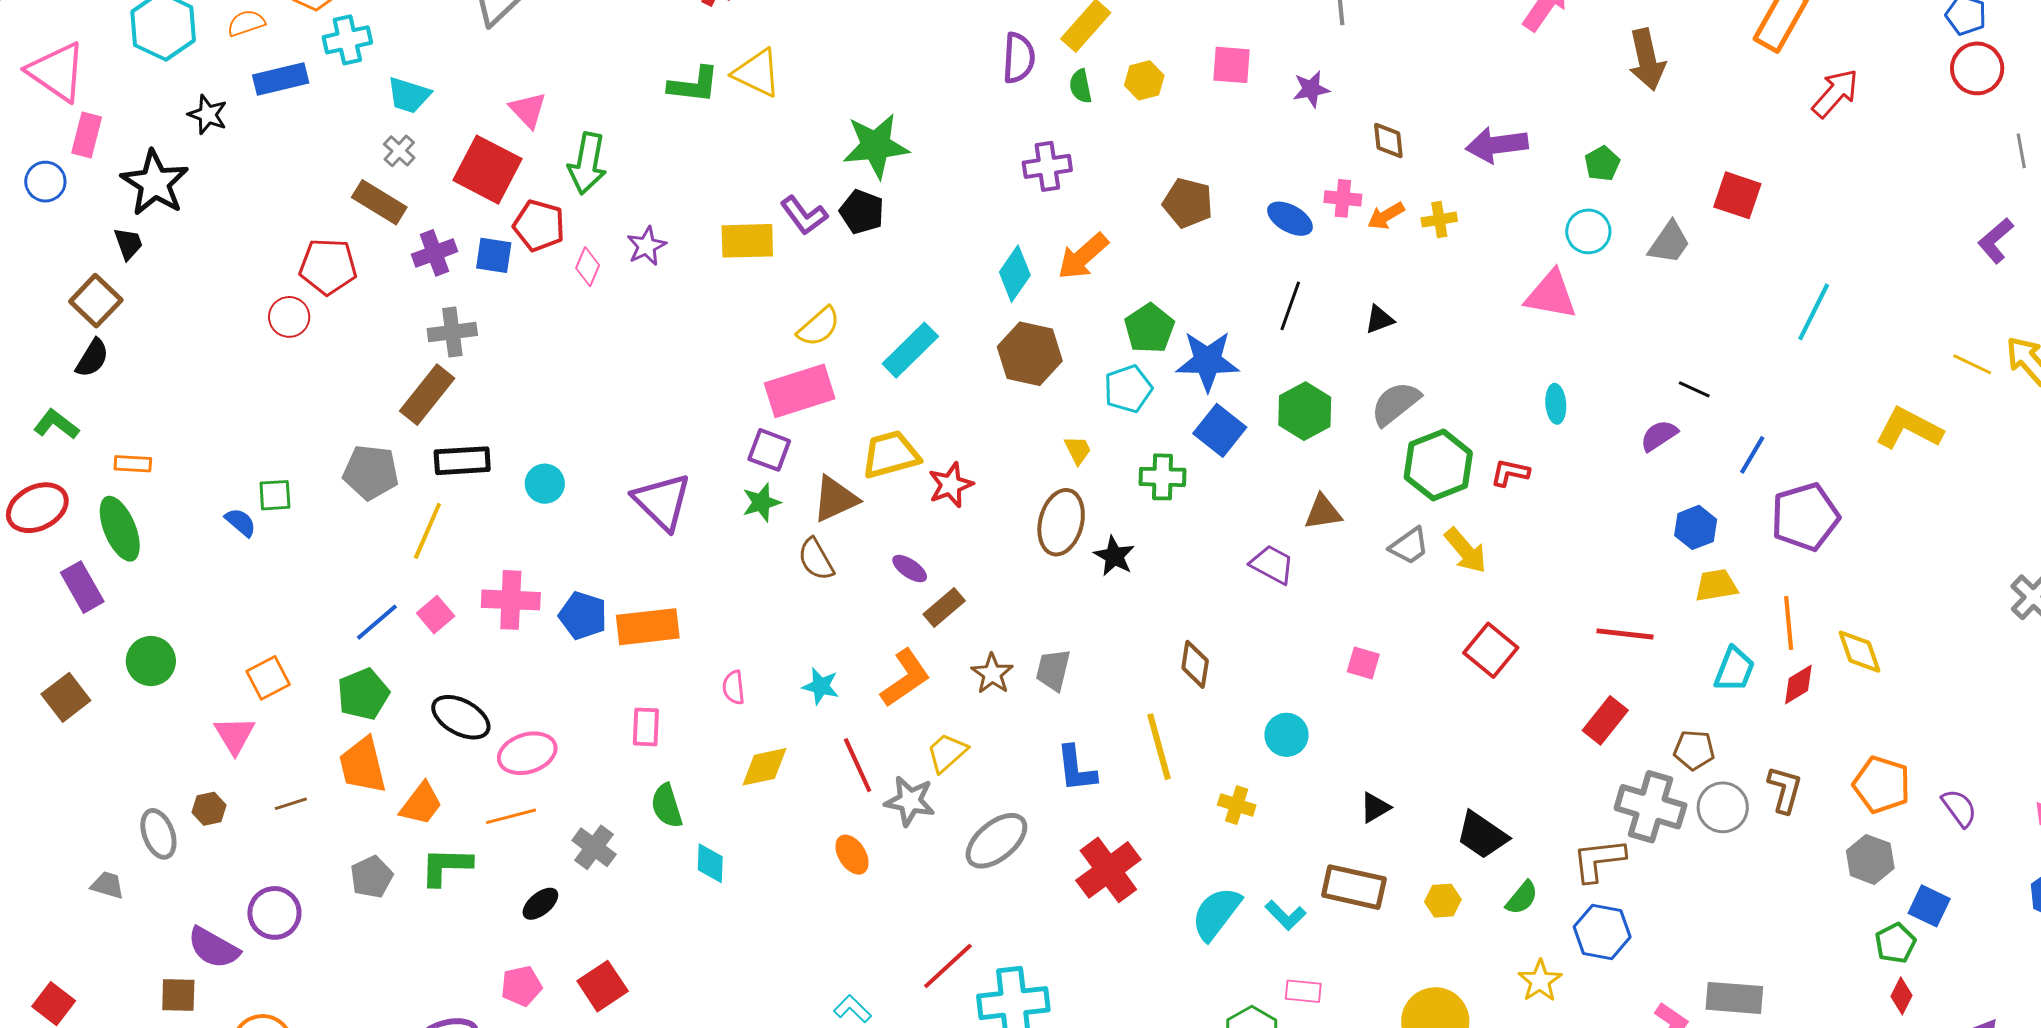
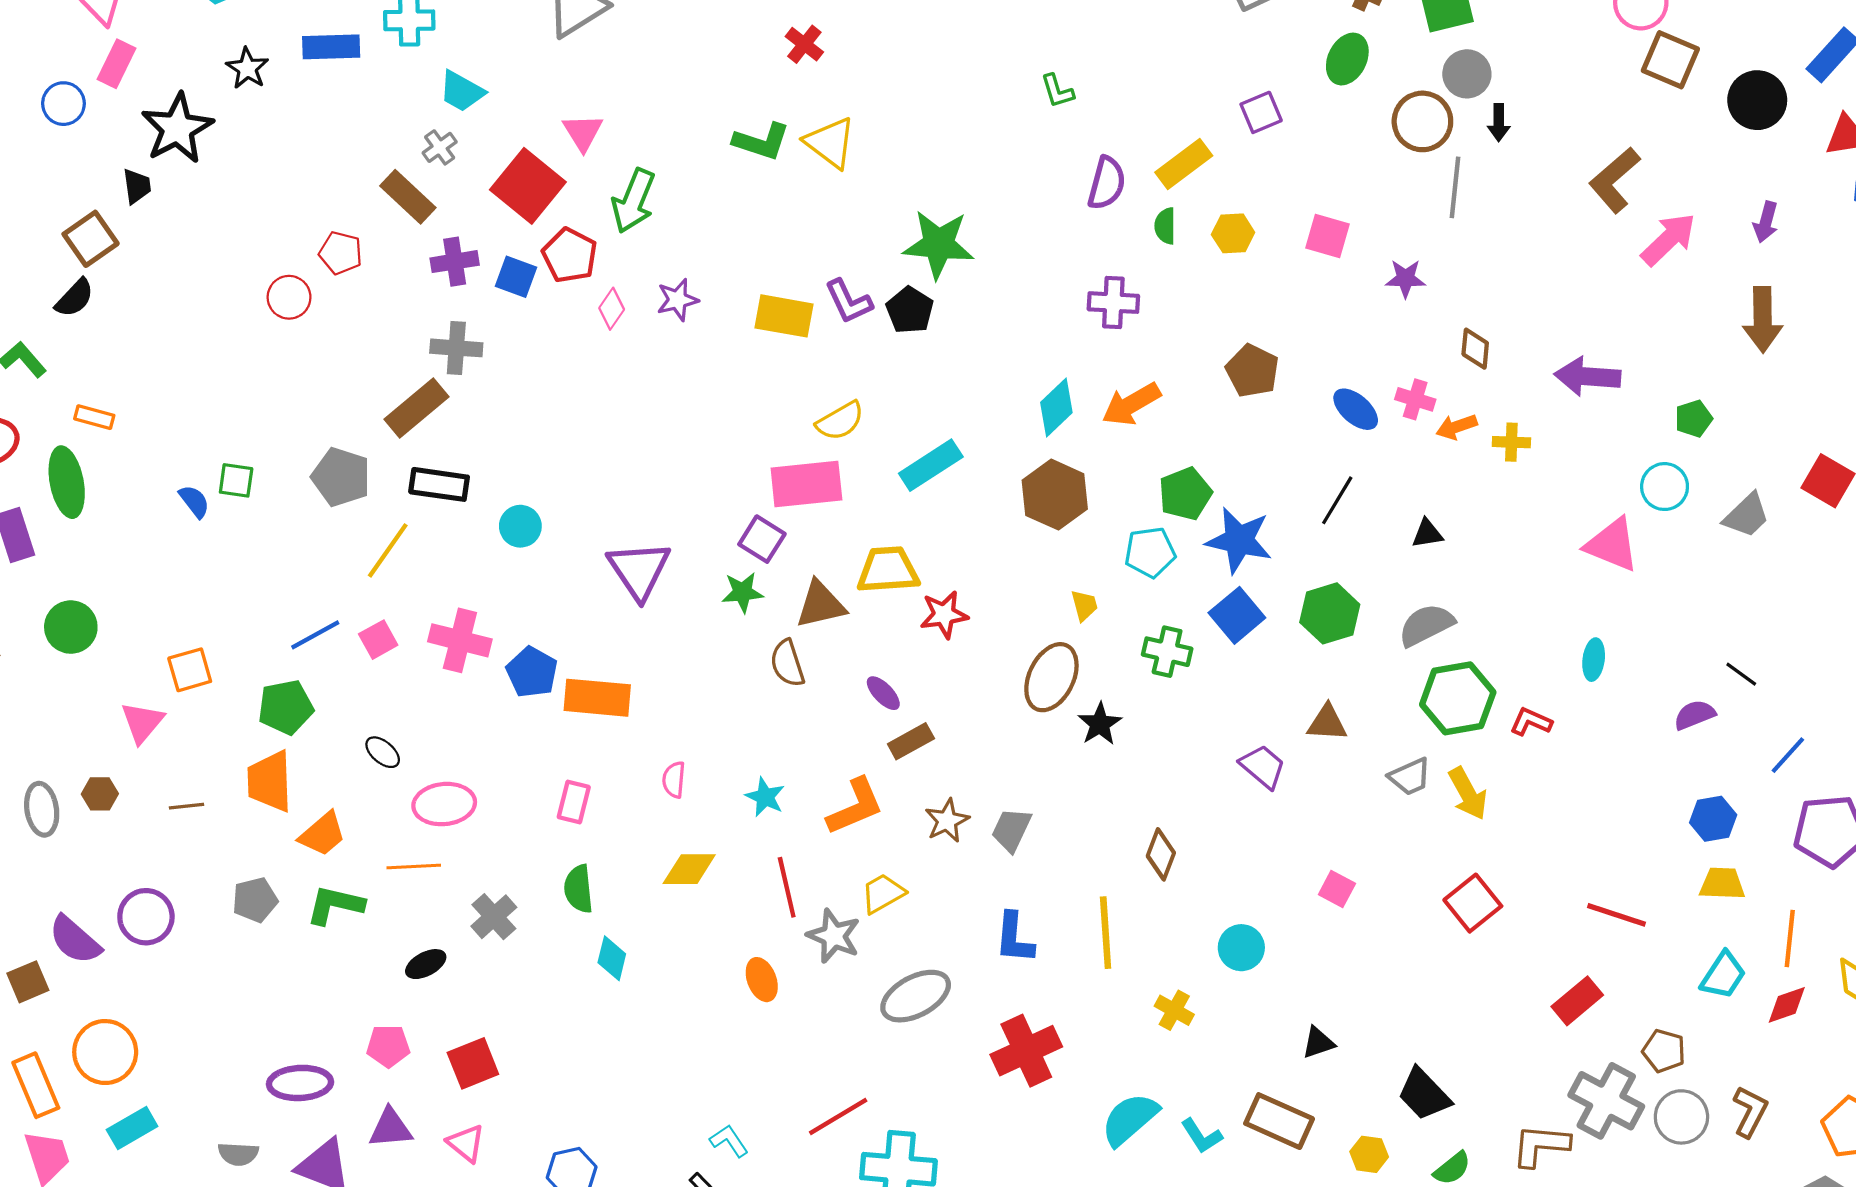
red pentagon: (328, 266) -> (341, 253), size x0.7
black ellipse: (461, 717) -> (383, 752), size x0.6
brown square: (178, 995) -> (28, 982), turned -36

